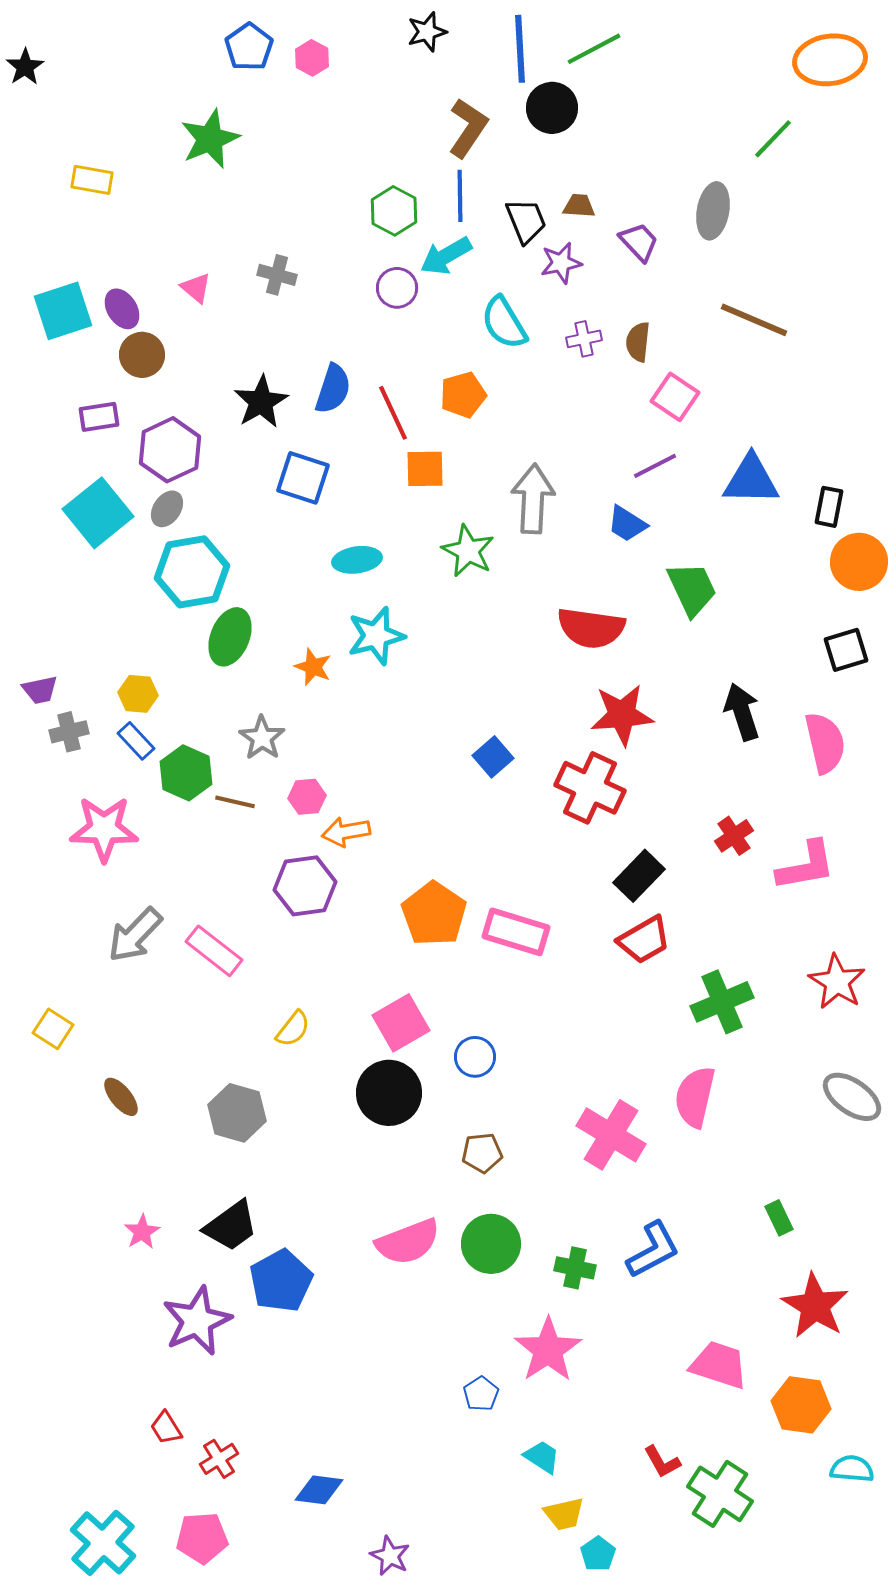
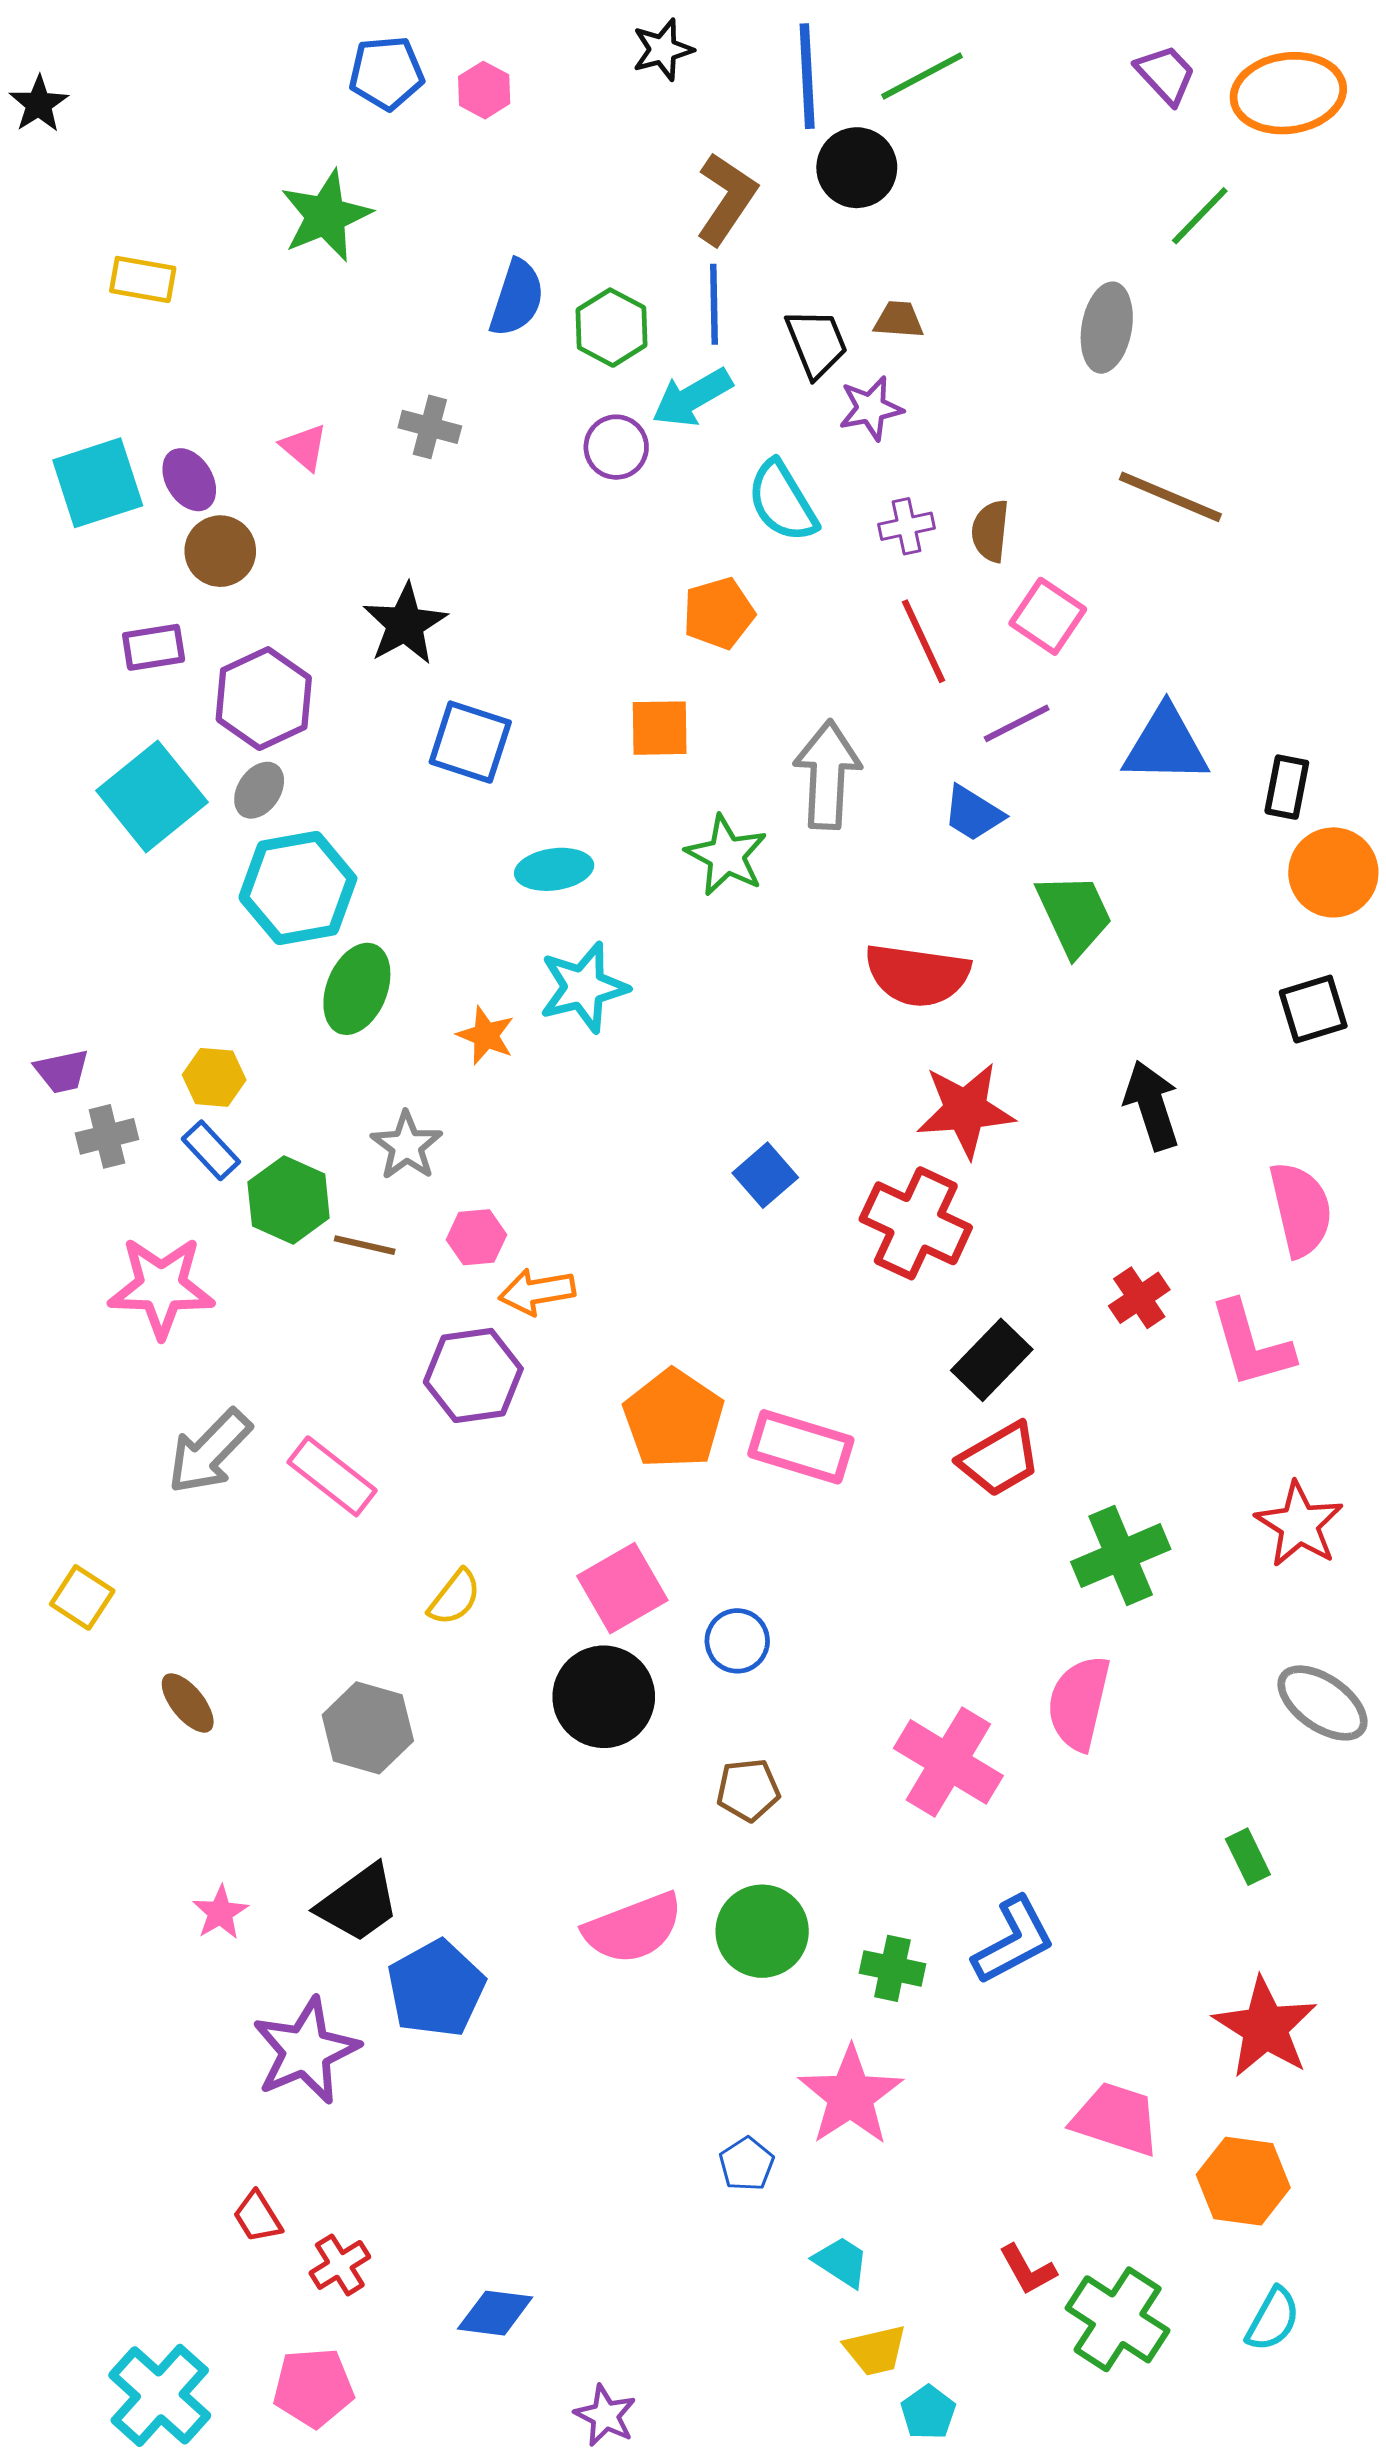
blue pentagon: (249, 47) -> (386, 73), turned 30
purple trapezoid: (639, 242) -> (1166, 75), moved
blue semicircle: (333, 389) -> (517, 298), moved
red line: (393, 413) -> (924, 641), moved
pink semicircle: (825, 743) -> (1301, 1209), moved
pink L-shape: (806, 866) -> (1251, 1344), turned 84
green rectangle: (779, 1218) -> (1248, 1857), moved
cyan semicircle: (852, 1469) -> (1273, 2319), moved, turned 114

